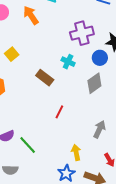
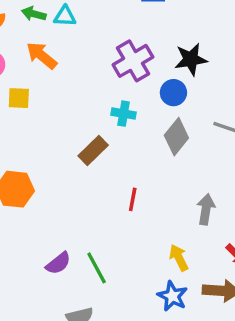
yellow square: (12, 54) -> (19, 98), moved, turned -32
brown rectangle: (45, 78) -> (93, 150), turned -66
green line: (28, 145) -> (97, 268), turned 30

